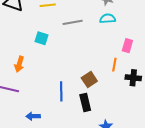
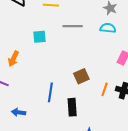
cyan square: (41, 38) -> (39, 37), turned -32
orange line: (114, 65) -> (105, 89), moved
brown square: (89, 80) -> (81, 76), moved

